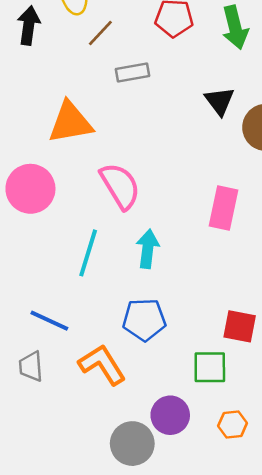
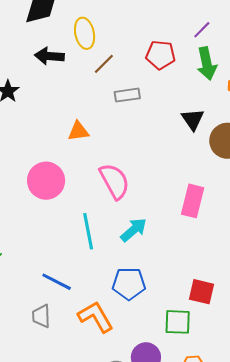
black arrow: (29, 25) -> (49, 56), turned -96
orange triangle: (70, 122) -> (78, 131), size x0.6
cyan arrow: (148, 249) -> (134, 230), turned 40
cyan line: (88, 253) -> (88, 231), turned -30

